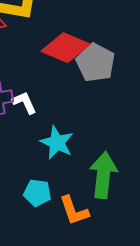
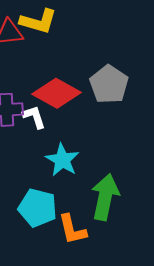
red diamond: (66, 48) -> (57, 93), moved
cyan pentagon: (37, 193) -> (38, 208), size x1.4

